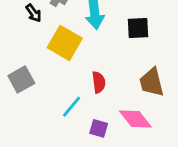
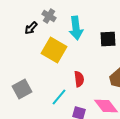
black arrow: (34, 13) -> (31, 28), turned 80
gray square: (21, 80) -> (22, 89), moved

